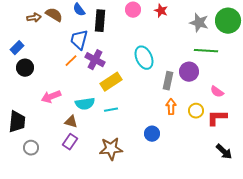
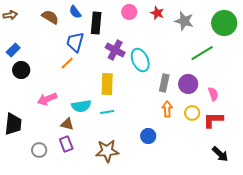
brown arrow: (34, 18) -> (10, 15), moved
gray star: (199, 23) -> (184, 21), moved
green line: (206, 51) -> (202, 53), turned -35
purple cross: (95, 60) -> (115, 50), moved
purple circle: (189, 72) -> (188, 84), moved
yellow rectangle: (111, 82) -> (107, 84), turned -55
pink semicircle: (217, 92) -> (213, 94), turned -144
purple rectangle: (70, 142) -> (66, 144), turned -56
gray circle: (31, 148) -> (39, 150), moved

